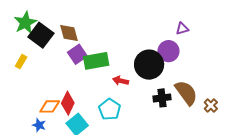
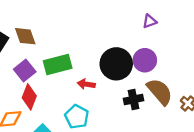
purple circle: (168, 51) -> (145, 60), moved
purple square: (77, 54) -> (25, 71), moved
red diamond: (68, 103) -> (29, 97), moved

